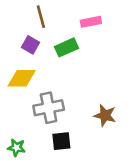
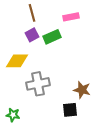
purple square: (31, 45) -> (32, 35), moved, turned 32
black square: (61, 141) -> (70, 110), moved

